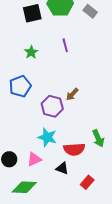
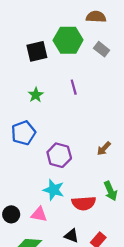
brown arrow: (72, 94) -> (104, 149), moved
pink triangle: (34, 159) -> (39, 214), turned 35
black triangle: (62, 168) -> (71, 236), moved

